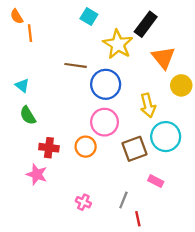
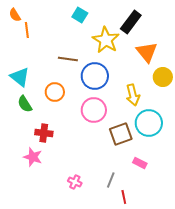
cyan triangle: (22, 85) -> (20, 77), size x1.5
orange circle: (86, 147) -> (55, 92), moved

